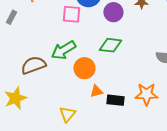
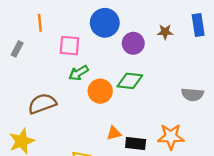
pink square: (71, 14) -> (69, 46), moved
green arrow: (63, 50) -> (79, 73), moved, size x0.7
orange circle: (84, 68) -> (100, 91), moved

